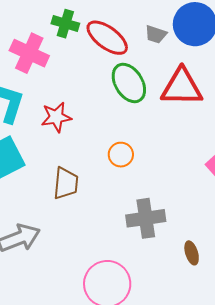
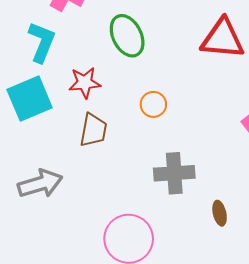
green ellipse: (129, 83) -> (127, 36), moved
red star: (56, 117) -> (85, 83), moved

